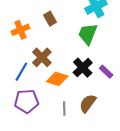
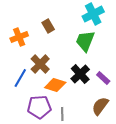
purple pentagon: (27, 101) -> (39, 107), moved
brown semicircle: (88, 103) -> (100, 106), moved

